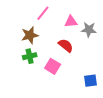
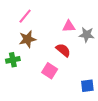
pink line: (43, 13) -> (25, 16), moved
green cross: (30, 56) -> (13, 60), moved

